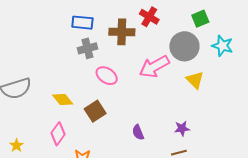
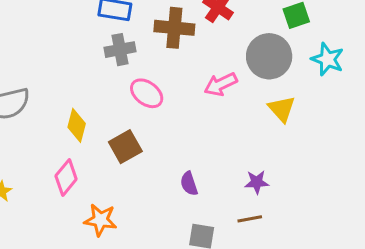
pink arrow: (154, 67) -> (221, 84), size x0.7
yellow diamond: (63, 99) -> (77, 125), turned 50

